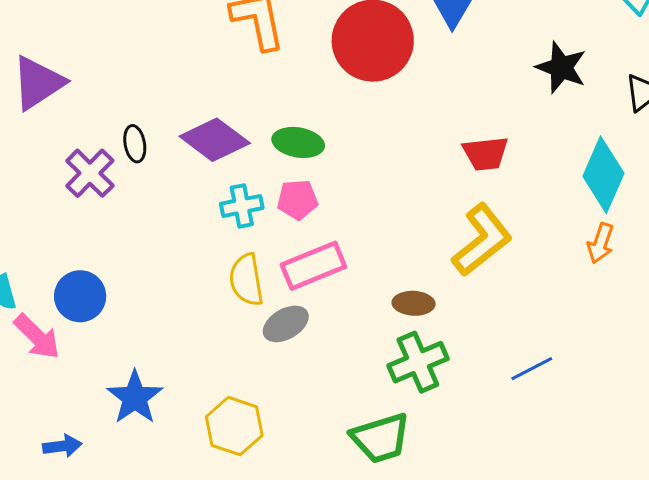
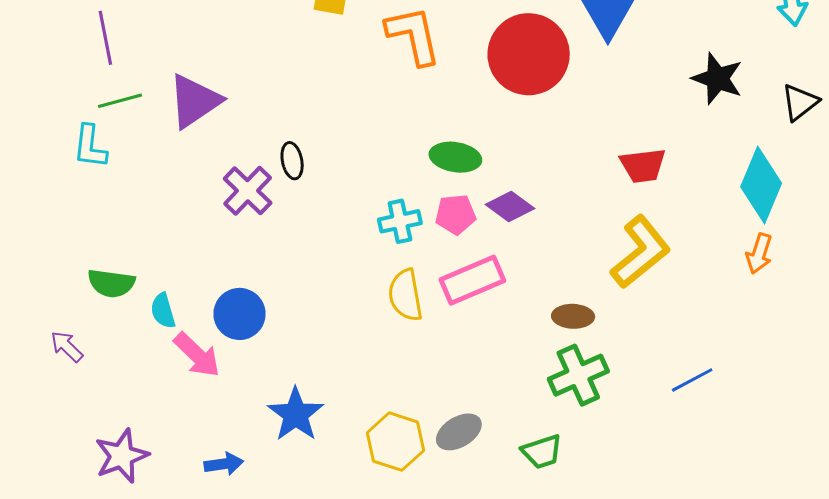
purple diamond: (215, 140) -> (510, 206), moved, size x0.7
gray ellipse: (286, 324) -> (459, 432), moved
green trapezoid: (381, 438) -> (542, 452), size x0.7

